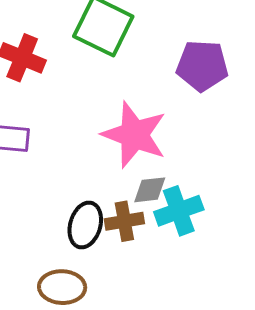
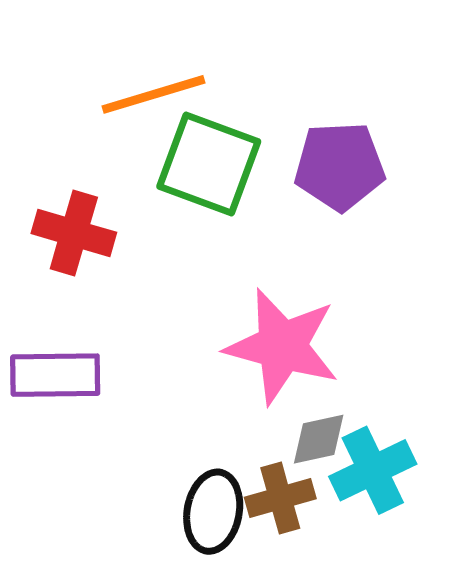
purple pentagon: (202, 66) -> (340, 166), moved

